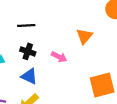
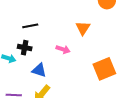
black cross: (28, 51) -> (25, 48), moved

